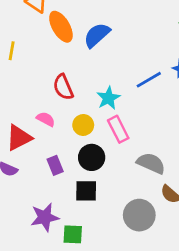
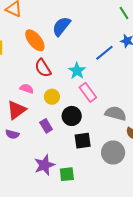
orange ellipse: (61, 27) -> (35, 40), moved
pink semicircle: (46, 119) -> (27, 89), moved
yellow circle: (83, 125) -> (52, 97), moved
black square: (86, 191) -> (83, 141), moved

